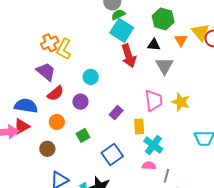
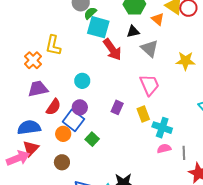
yellow L-shape: (64, 49) -> (53, 45), moved
purple trapezoid: (46, 72) -> (38, 89), turned -35
yellow star: (181, 102) -> (186, 61), moved
blue square: (112, 154) -> (73, 120), moved

